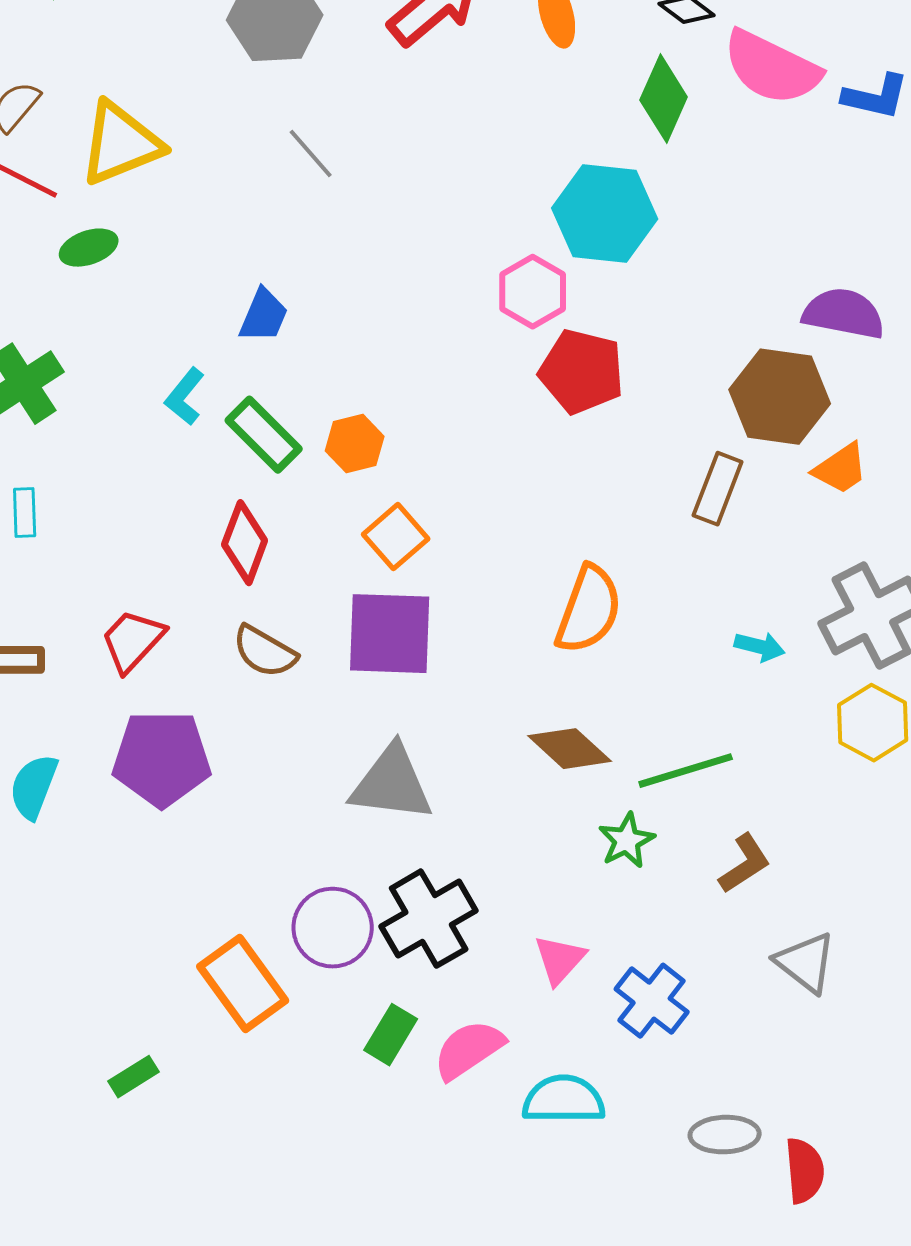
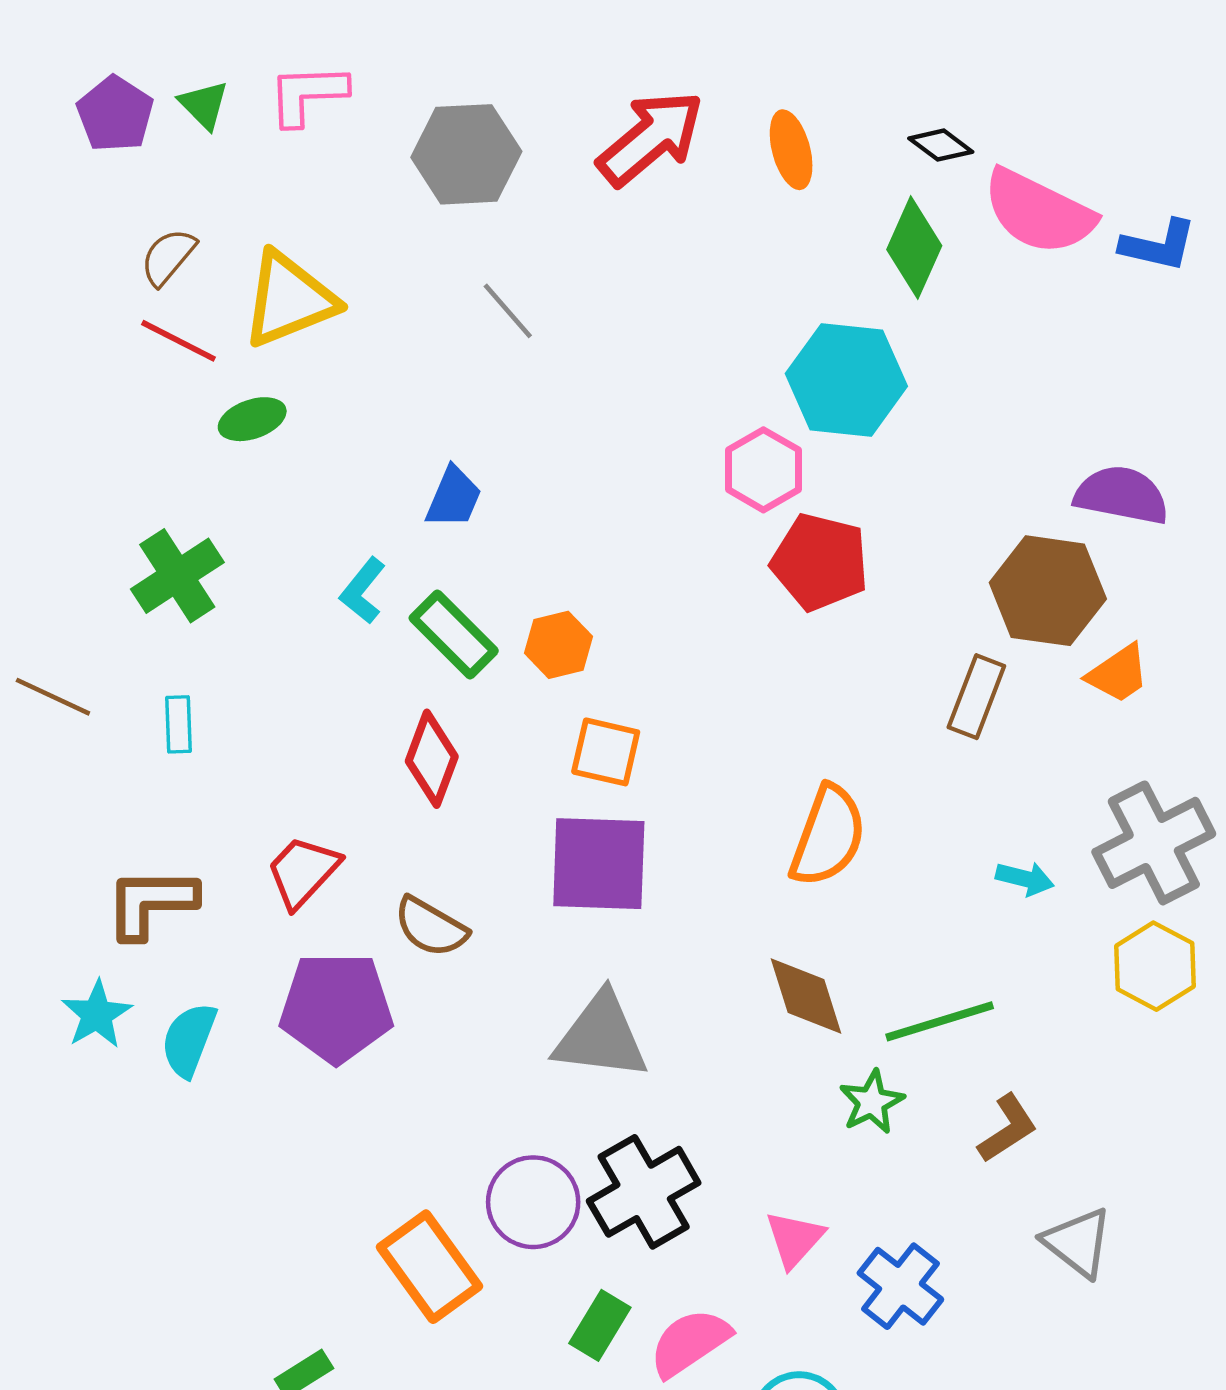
orange square: (396, 537) -> (606, 752), turned -36
brown semicircle: (265, 652) -> (431, 927), moved
brown diamond: (570, 749) -> (806, 996), turned 30

